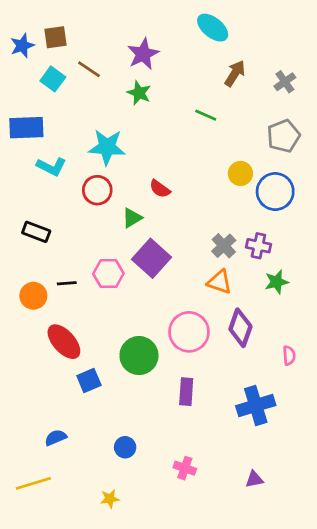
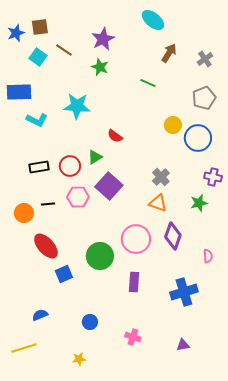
red circle: (97, 190) -> (70, 166), moved
black rectangle: (36, 232) -> (39, 167), moved, turned -30
purple cross: (258, 246) -> (213, 177), moved

